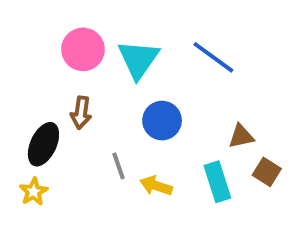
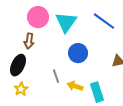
brown arrow: (81, 113) -> (29, 41), moved
cyan rectangle: (217, 182) -> (97, 92), moved
yellow star: (34, 192) -> (21, 89), moved

